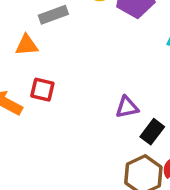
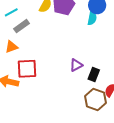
red square: (42, 90) -> (27, 69), size x1.5

